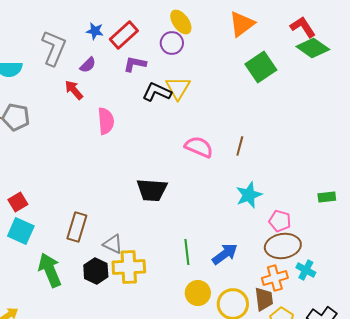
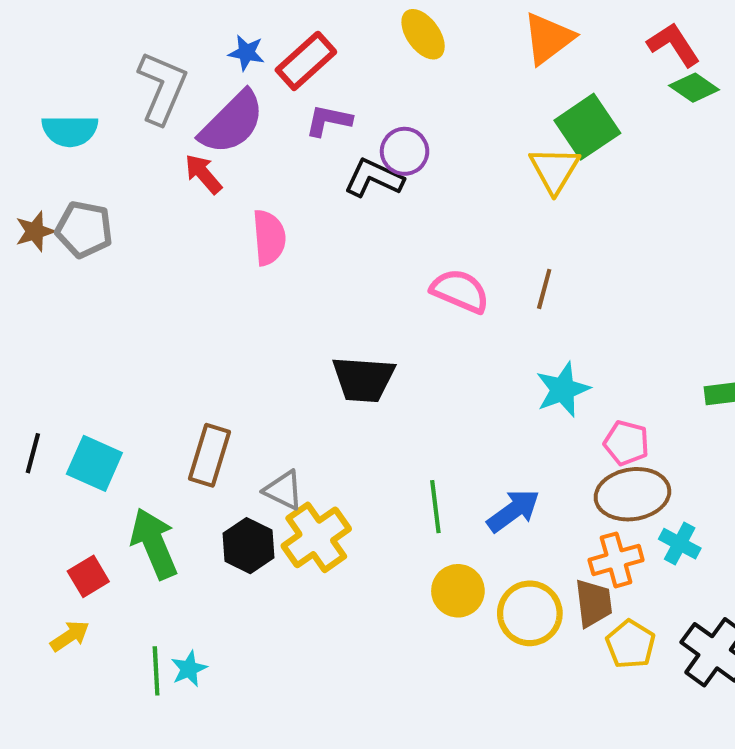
purple circle: (172, 43) -> (405, 151), moved
green diamond: (313, 48) -> (694, 88), size x0.7
purple semicircle: (88, 65) -> (232, 123), size x2.0
yellow triangle: (178, 88) -> (554, 170), moved
red square: (18, 202) -> (88, 576), moved
yellow cross: (129, 267) -> (316, 537), turned -32

